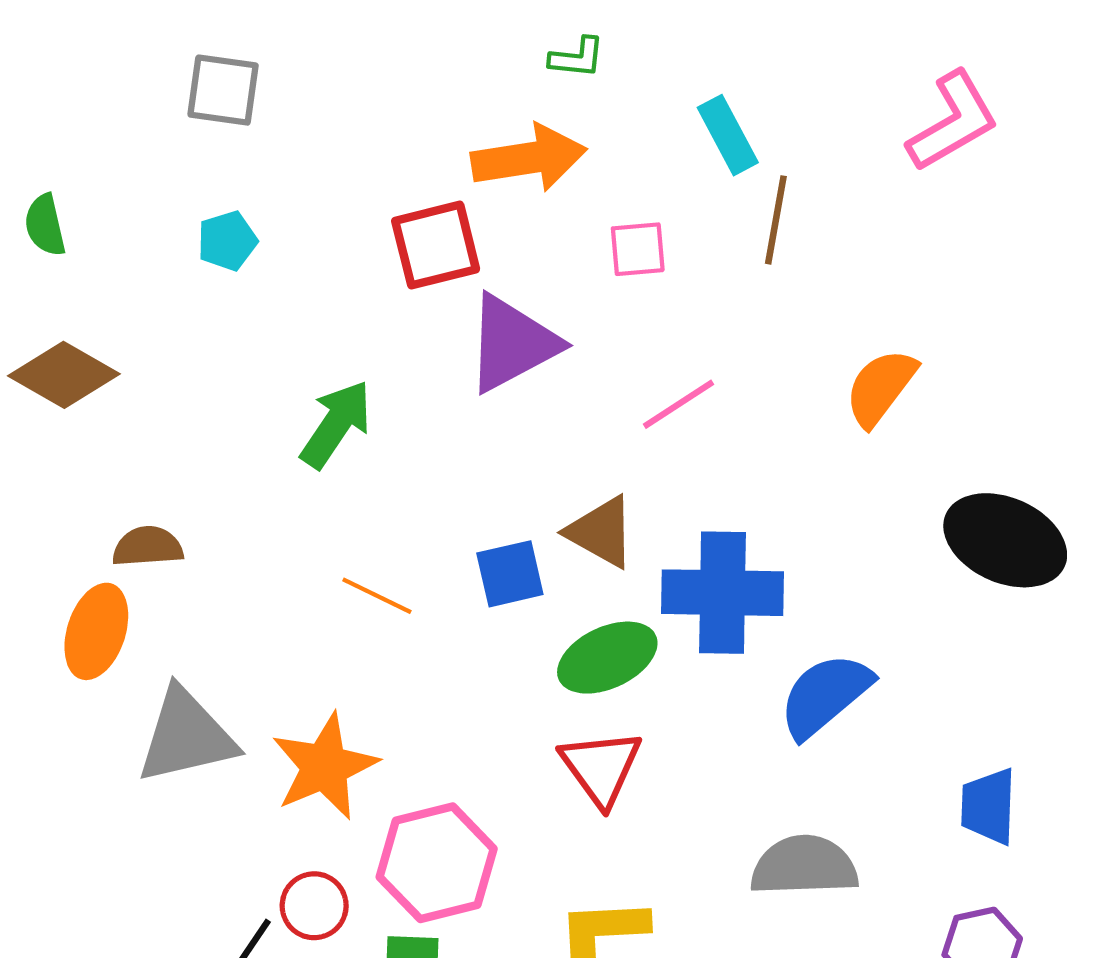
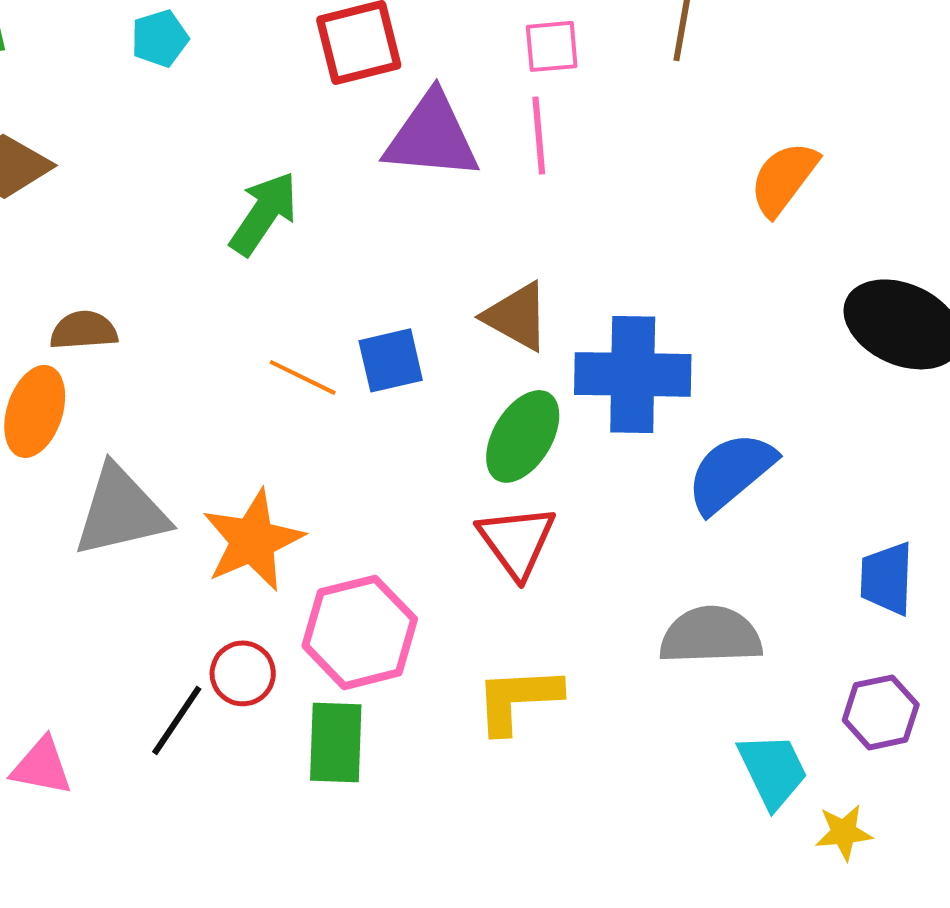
purple triangle: (512, 343) -> (432, 136), turned 33
pink line: (679, 404) -> (539, 135), moved, turned -62
blue square: (510, 574) -> (391, 360), moved
green ellipse: (607, 658) -> (523, 436), turned -34

